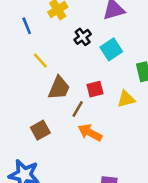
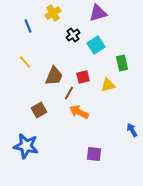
yellow line: (40, 61) -> (25, 62), moved

